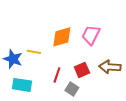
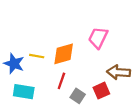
orange diamond: (62, 37) -> (64, 54), moved
red square: (82, 70) -> (101, 91), moved

